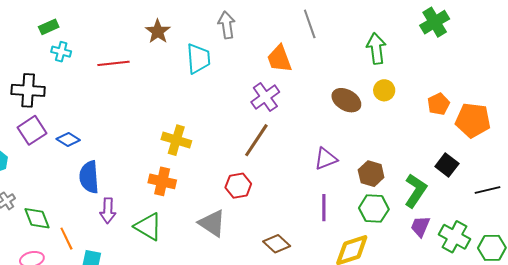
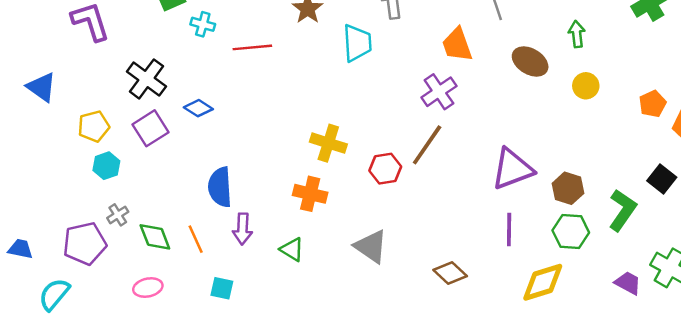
green arrow: (376, 48) -> (577, 34), size x0.7
cyan cross: (61, 52) -> (203, 24), moved
black cross: (28, 90) -> (146, 79), turned 32
brown ellipse: (346, 100) -> (530, 61), moved
blue diamond: (68, 139) -> (198, 108), moved
purple triangle: (326, 159) -> (512, 169), size x1.5
red hexagon: (238, 186) -> (385, 169), moved
green triangle: (148, 227) -> (292, 249), size x0.7
purple trapezoid: (420, 227) -> (628, 283), moved, turned 95
orange line: (66, 239) -> (196, 239), moved

